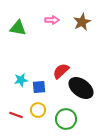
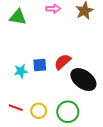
blue square: (39, 87) -> (40, 65), moved
yellow circle: (38, 110) -> (39, 111), moved

